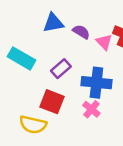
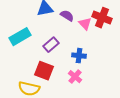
cyan rectangle: (21, 58) -> (20, 37), turned -60
blue cross: (96, 83) -> (79, 56), size x0.6

